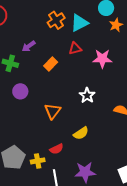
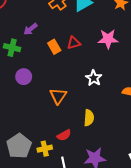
red triangle: (75, 48) -> (74, 43), moved
orange rectangle: (51, 64) -> (54, 47), turned -72
yellow semicircle: (81, 133) -> (89, 118), turned -49

